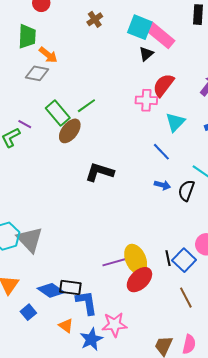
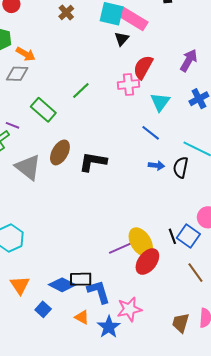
green line: (86, 106) -> (81, 90), moved
brown ellipse: (70, 131) -> (60, 152), moved
gray triangle: (30, 240) -> (28, 167), moved

